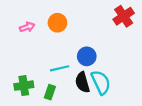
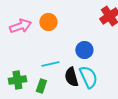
pink arrow: (27, 27) -> (20, 26), size x1.5
blue circle: (87, 56) -> (84, 50), moved

